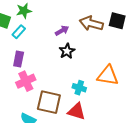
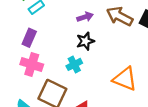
pink cross: (26, 81) -> (32, 64), turned 30
cyan cross: (79, 88) -> (74, 64), moved, turned 32

